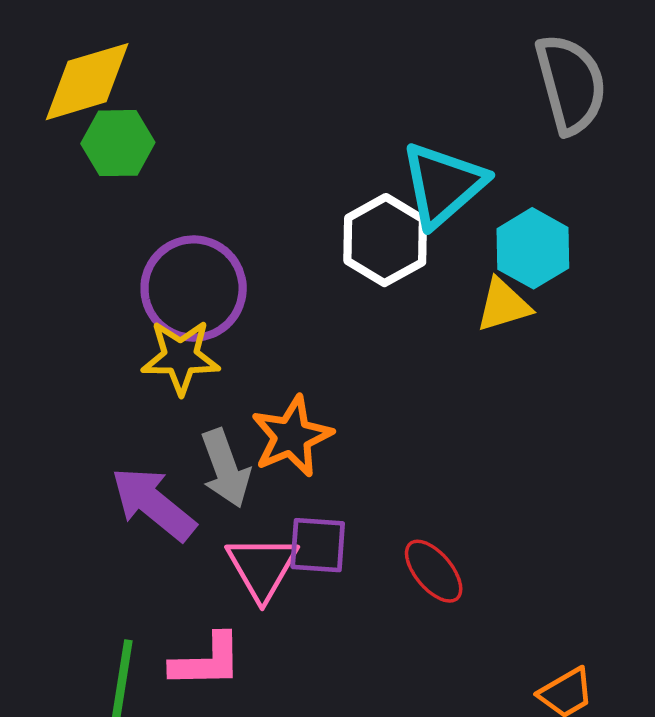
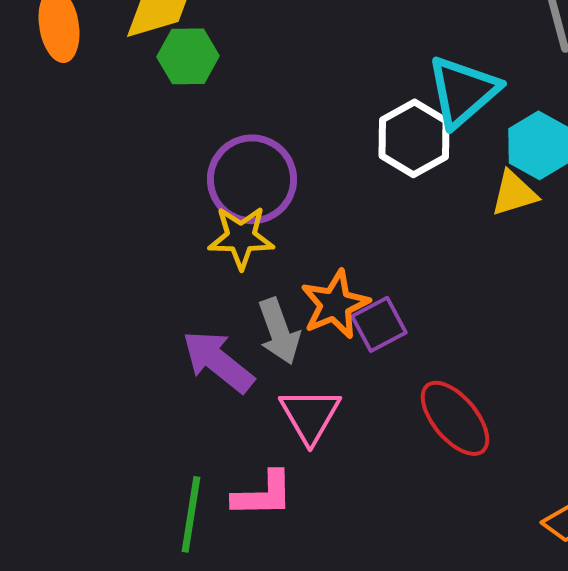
purple square: (318, 545) -> (379, 324), moved, turned -32
red ellipse: (434, 571) -> (455, 418), size x1.4

